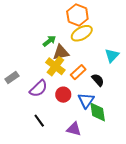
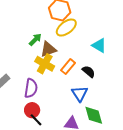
cyan triangle: (112, 55) -> (99, 45), turned -35
purple semicircle: (38, 89) -> (31, 88), turned -30
red circle: (63, 95) -> (32, 110), moved
green diamond: (98, 112) -> (94, 115), moved

